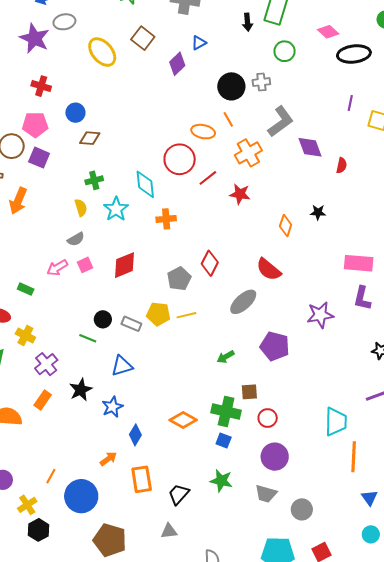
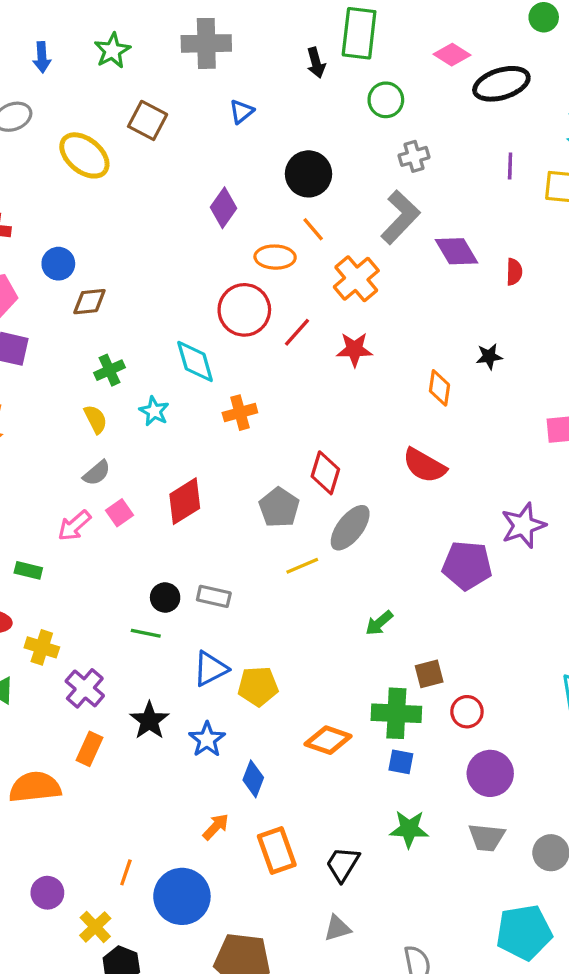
purple diamond: (177, 64) -> (224, 208), moved
gray cross: (261, 82) -> (414, 156), moved
cyan star: (116, 209) -> (154, 411), size x0.7
gray ellipse: (243, 302) -> (350, 528), moved
yellow pentagon: (158, 314) -> (258, 686), moved
purple pentagon: (275, 346) -> (467, 565), moved

